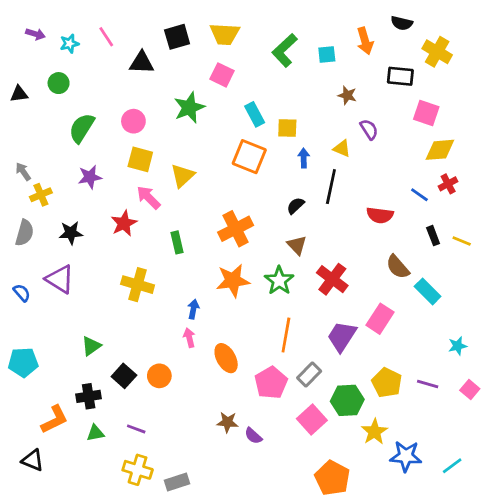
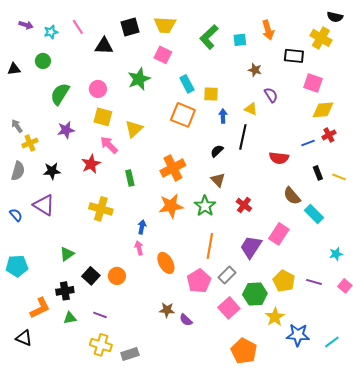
black semicircle: (402, 23) -> (335, 17), moved
blue line: (419, 195) -> (308, 143), turned -56
red cross: (332, 279) -> (244, 205), size x0.7

